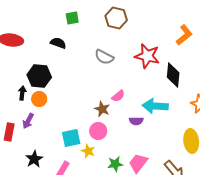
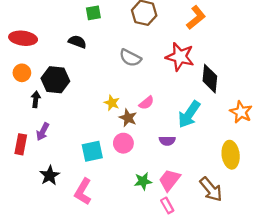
orange L-shape: (184, 35) -> (196, 17), moved
orange circle: (39, 99) -> (22, 73), moved
cyan arrow: (155, 106) -> (189, 114), turned -60
purple semicircle: (136, 121) -> (167, 141), moved
yellow star: (88, 151) -> (112, 103), moved

